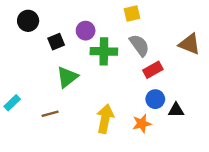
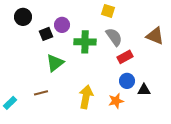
yellow square: (132, 13) -> (108, 11), turned 32
purple circle: (86, 31) -> (62, 25), moved
cyan rectangle: (12, 103) -> (10, 103), moved

